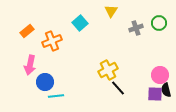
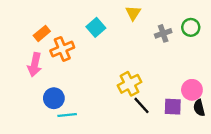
orange rectangle: (27, 31) -> (42, 33), moved
pink arrow: (30, 65) -> (35, 65), moved
purple square: (155, 94) -> (173, 107), moved

